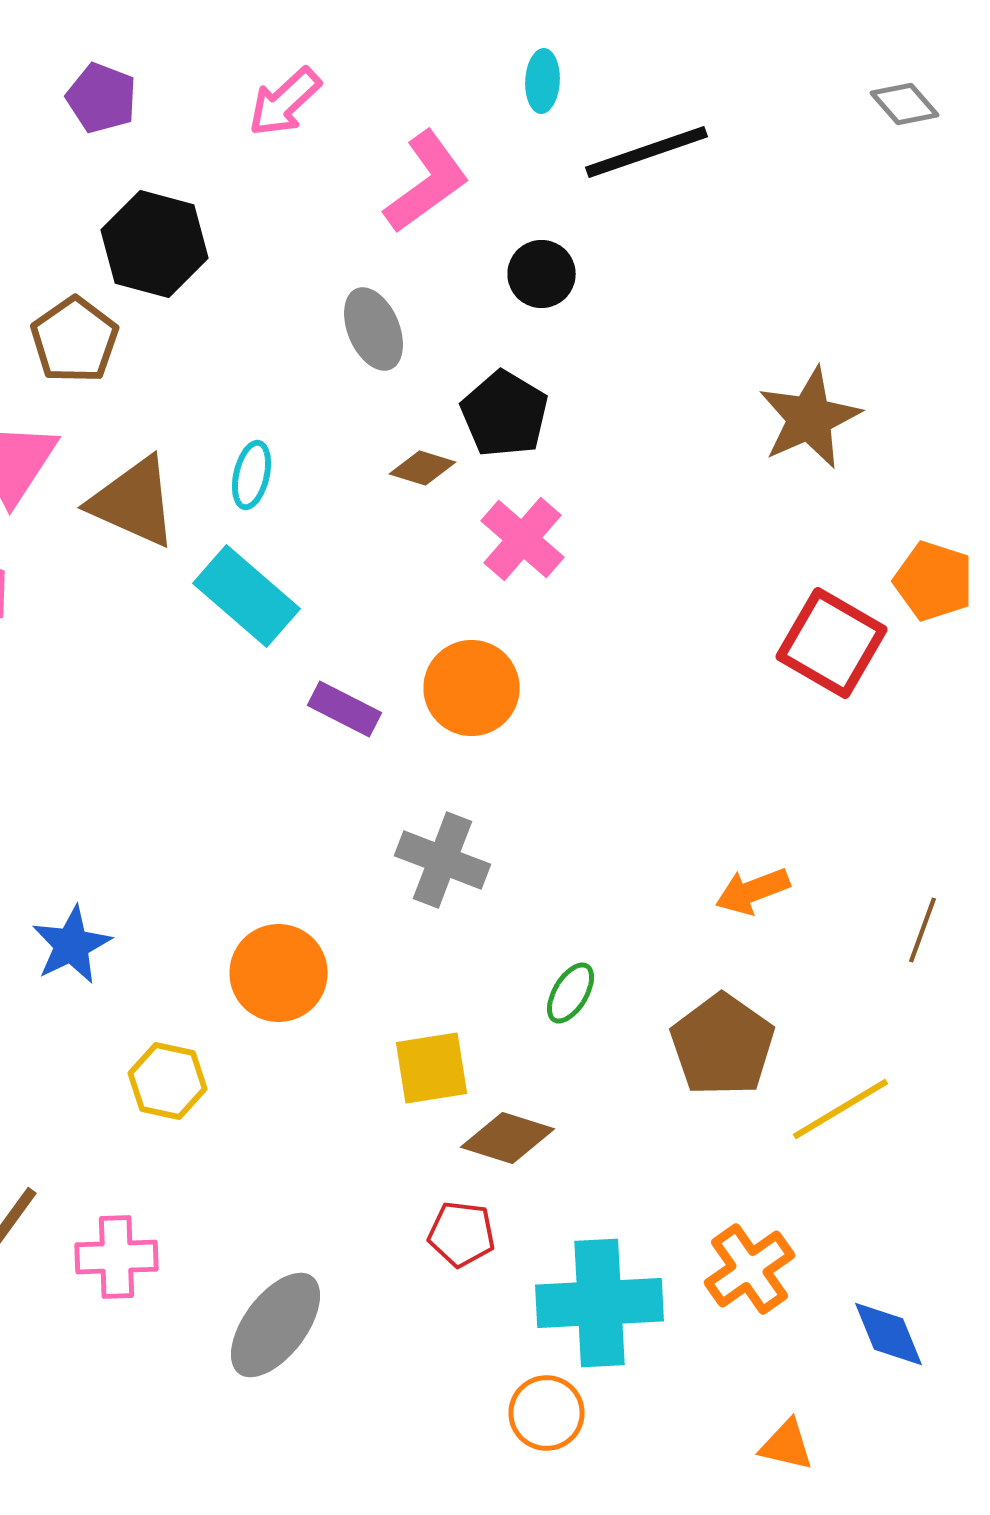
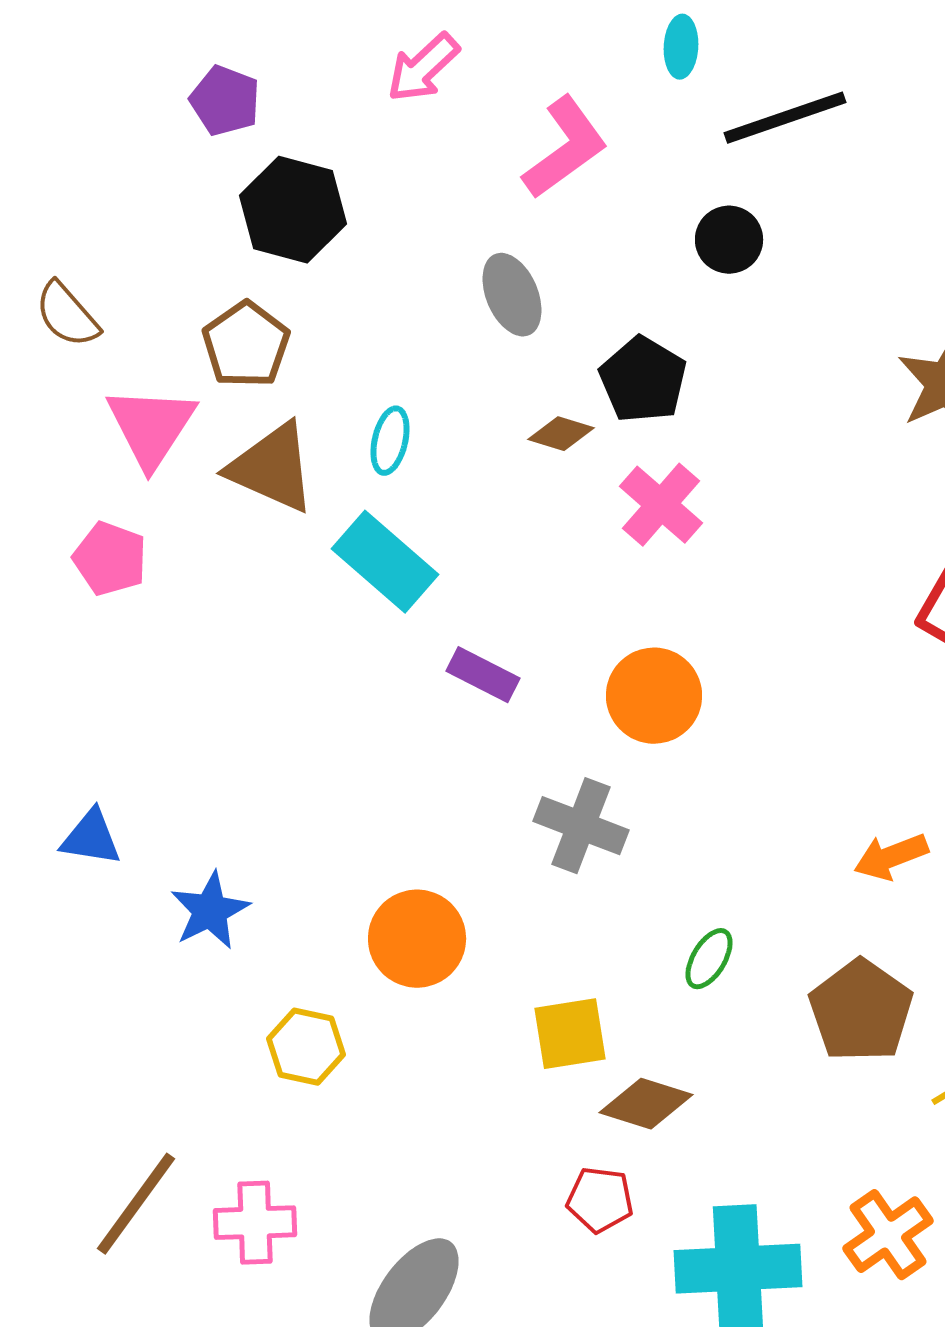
purple pentagon: (102, 98) -> (225, 101), moved
black circle: (542, 274) -> (729, 240), moved
brown pentagon: (74, 340) -> (246, 345), moved
orange circle: (472, 688) -> (654, 696), moved

